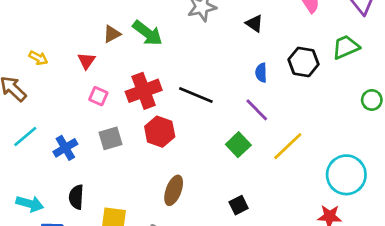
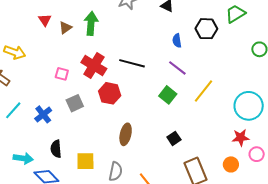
green arrow: (148, 33) -> (91, 23), turned -115
yellow arrow: (38, 58) -> (15, 52), size x1.5
red triangle: (86, 61) -> (45, 20), moved
red cross: (144, 91) -> (94, 66), turned -30

